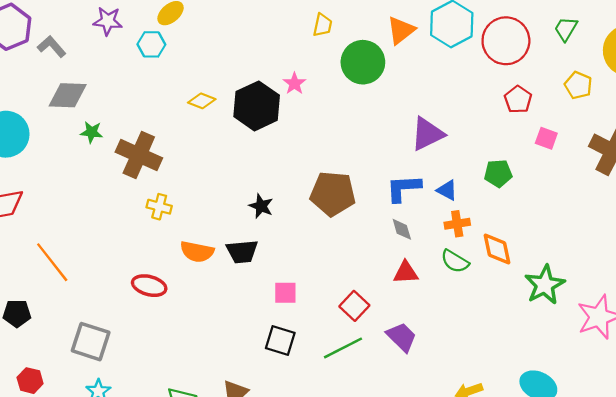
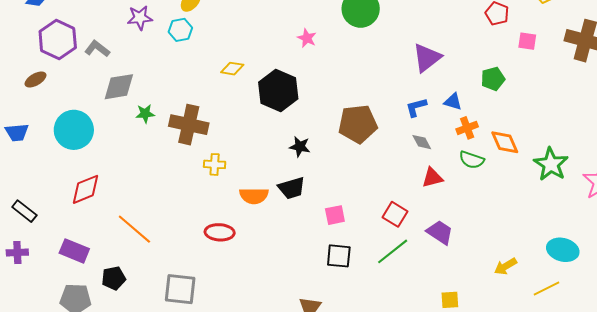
black hexagon: (257, 106) -> (278, 91), moved
blue L-shape: (404, 188) -> (416, 107), size x0.7

